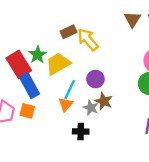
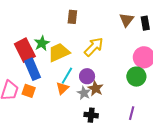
brown rectangle: (69, 32) -> (72, 17), moved, turned -64
yellow arrow: (88, 39) -> (94, 47), moved, turned 80
purple circle: (95, 79) -> (87, 76), moved
black cross: (81, 131) -> (91, 115), moved

